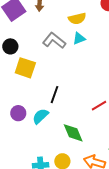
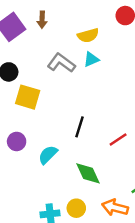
black line: (54, 95) -> (80, 127), moved
purple circle: (18, 113) -> (17, 141), moved

